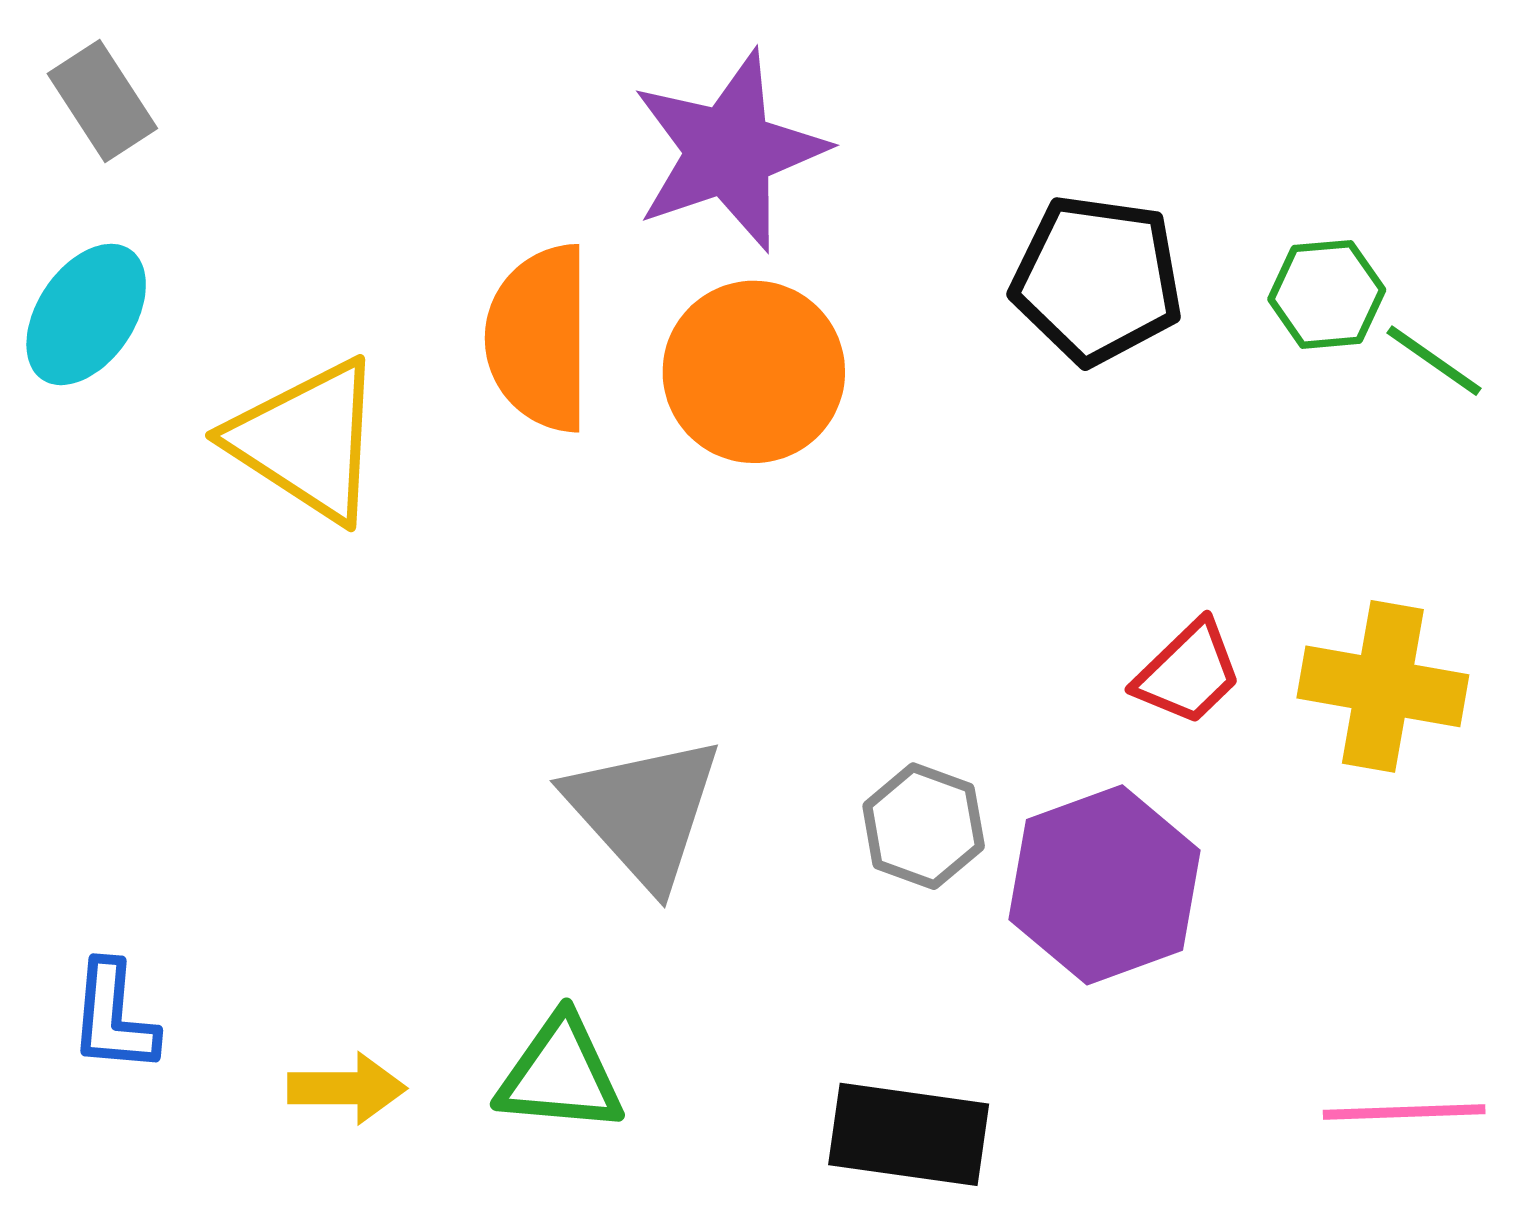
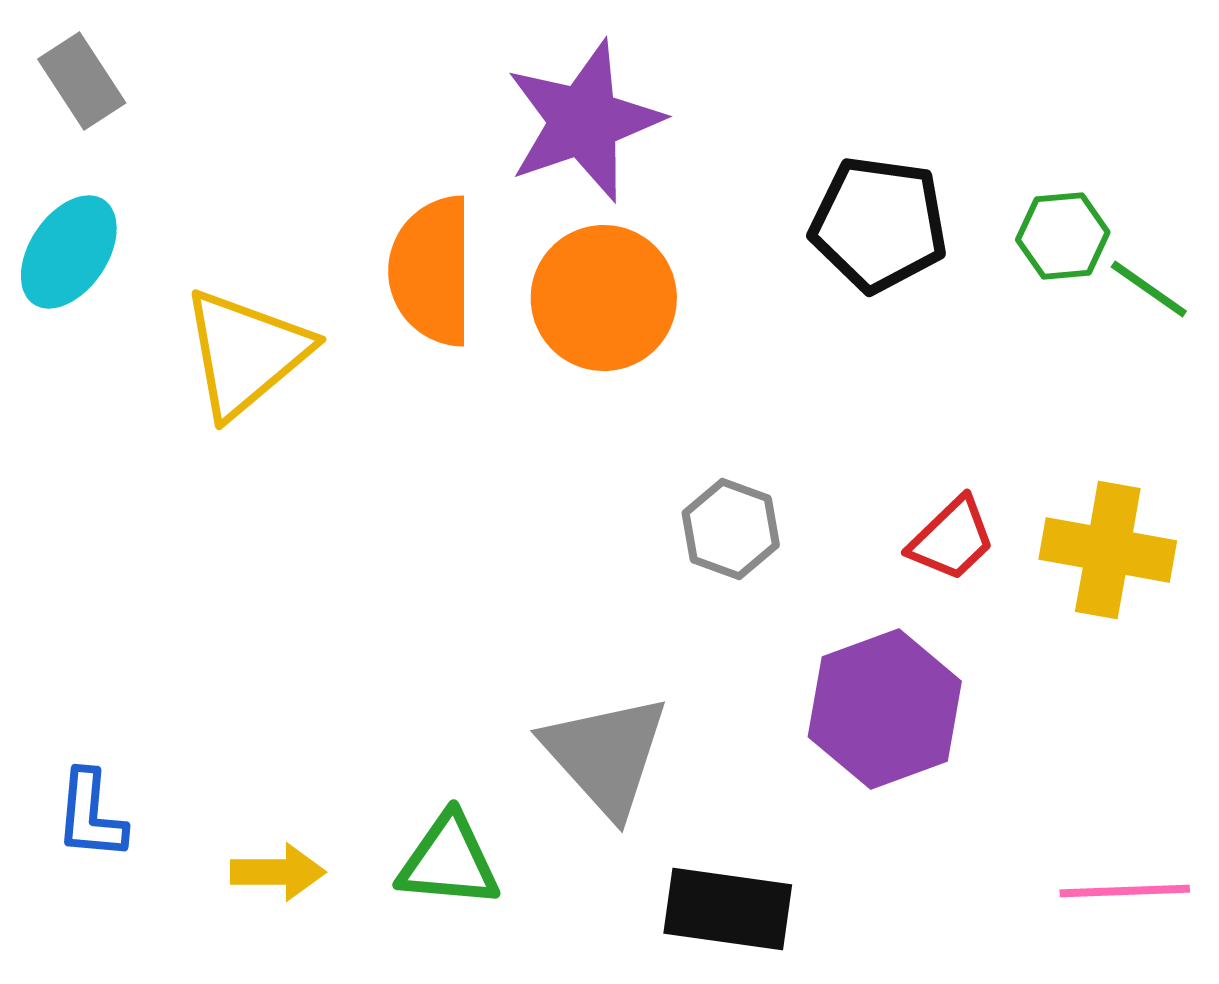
yellow triangle: (307, 441) -> (246, 353), turned 47
gray triangle: (644, 811) -> (606, 755), moved
gray hexagon: (924, 826) -> (731, 529), moved

